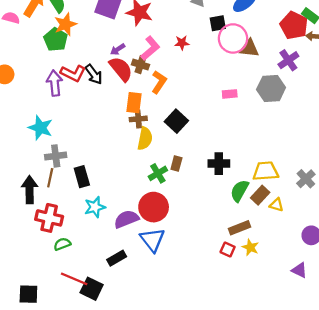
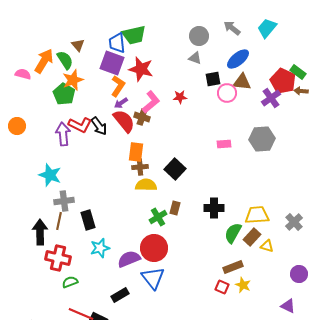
pink circle: (233, 38) -> (227, 93), size x0.7
brown triangle: (249, 48) -> (242, 82), moved
purple cross: (288, 60) -> (271, 98), moved
orange L-shape: (159, 82) -> (118, 86), moved
yellow semicircle: (145, 139) -> (146, 185), turned -100

